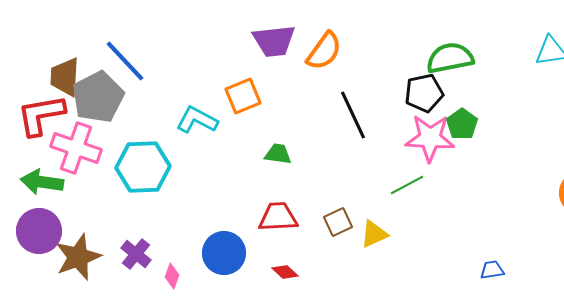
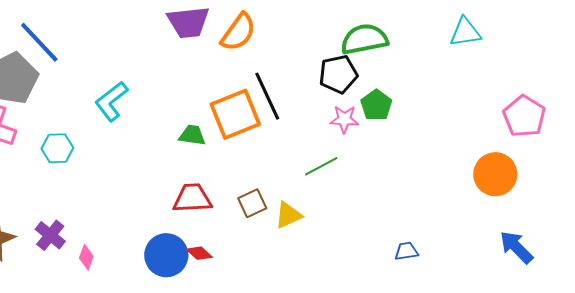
orange square: (243, 96) -> (235, 114), moved, size x1.4
cyan L-shape: (197, 120) -> (111, 101), turned -66
pink star: (430, 138) -> (344, 119), size x0.6
cyan hexagon: (143, 167) -> (57, 148), size x0.6
blue circle: (224, 253) -> (166, 255), moved

